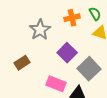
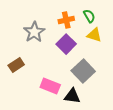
purple square: (67, 53) -> (66, 44), moved

